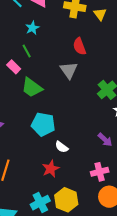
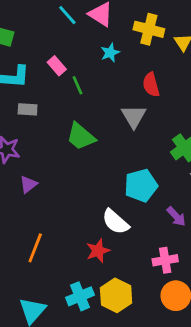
cyan star: (32, 28) -> (110, 53), moved
pink rectangle: (14, 67) -> (57, 66), moved
cyan pentagon: (43, 124) -> (141, 185), moved, turned -30
white semicircle: (62, 147) -> (115, 222), size x1.5

